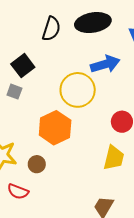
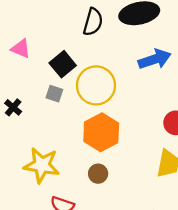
yellow circle: (78, 90) -> (96, 85), moved
brown circle: (37, 164) -> (98, 174), moved

